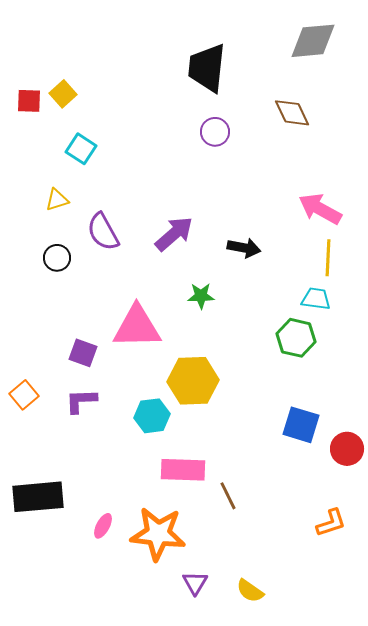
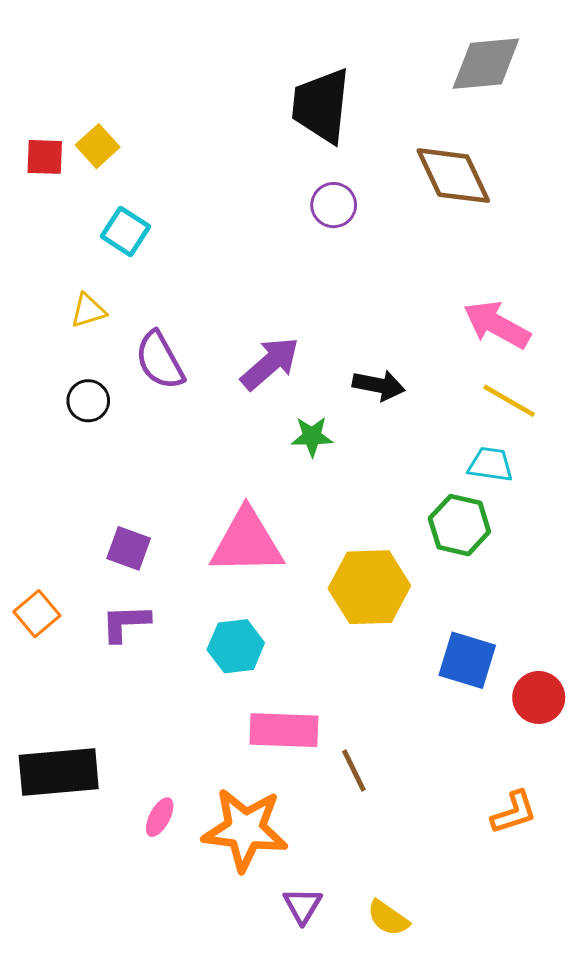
brown diamond: (292, 113) -> (453, 176), size x1.4
yellow line: (328, 258) -> (509, 401), turned -63
green star: (201, 296) -> (312, 437), moved
pink triangle: (137, 327) -> (247, 542), moved
yellow hexagon: (193, 381) -> (369, 587), moved

